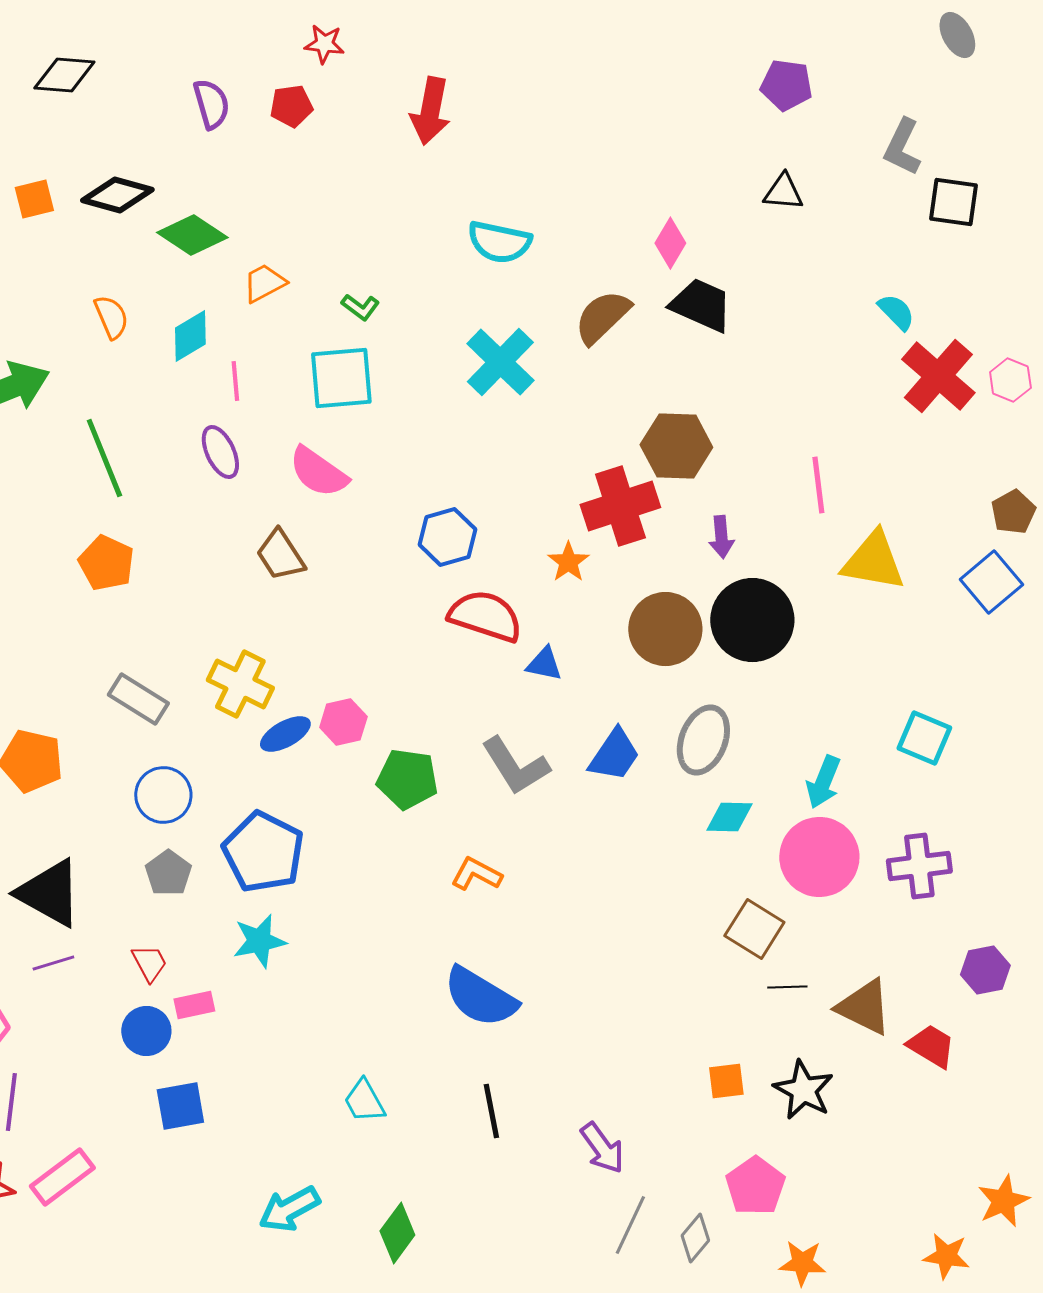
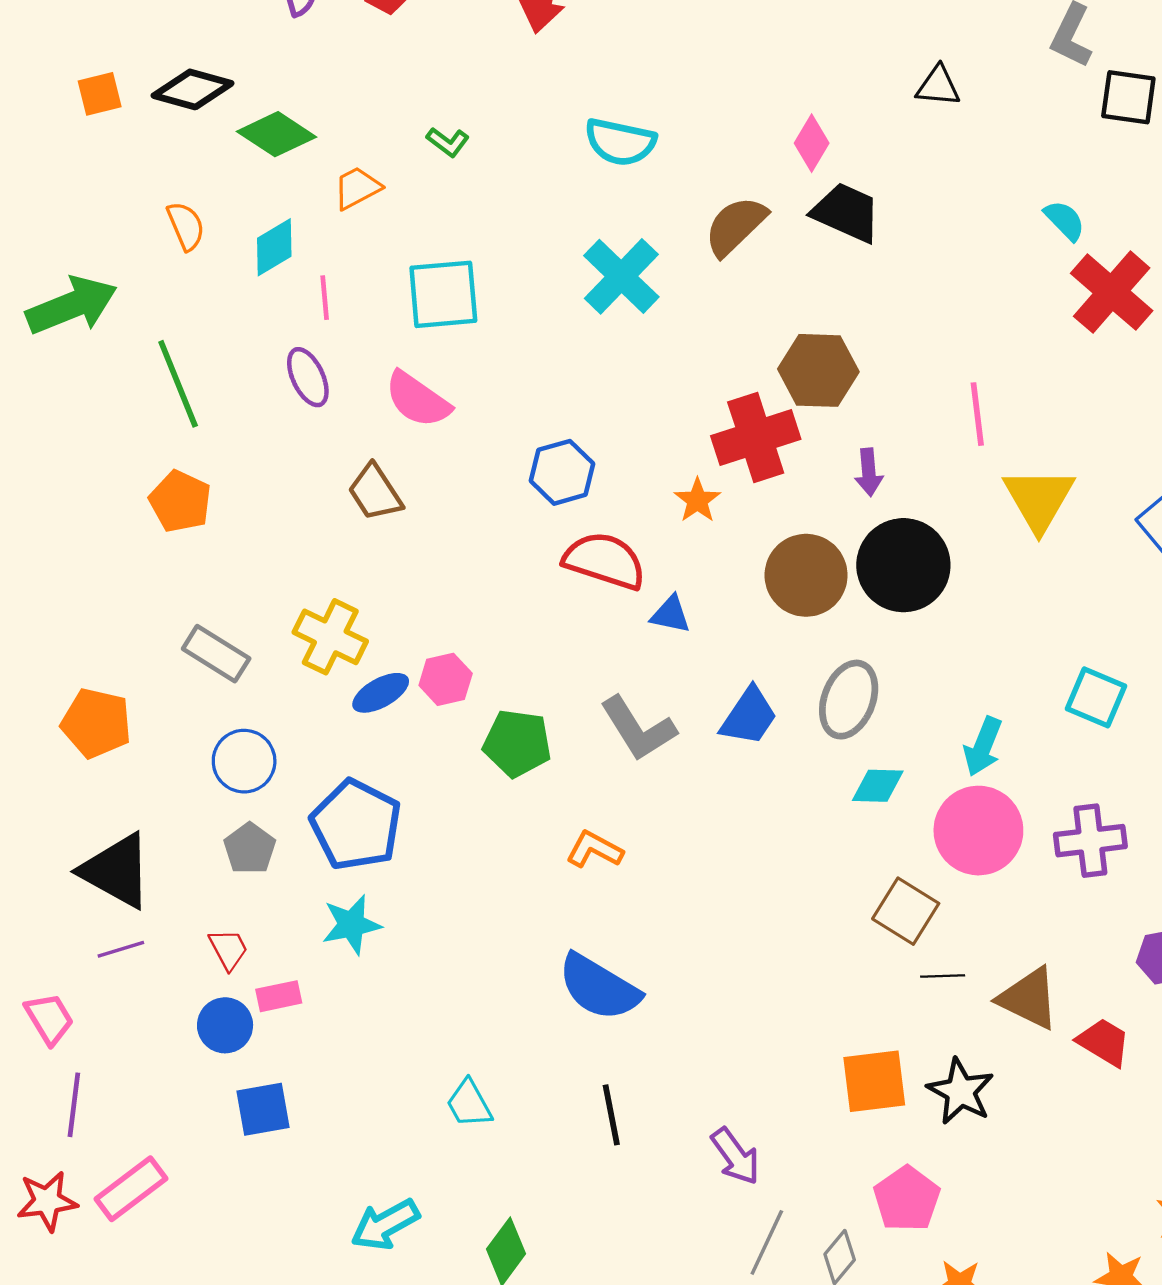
green L-shape: (360, 307) -> (448, 142), moved
yellow triangle: (873, 561) -> (1039, 499), turned 50
orange square: (726, 1081) -> (874, 1081), size x1.6

